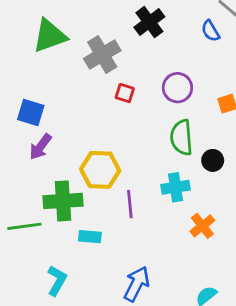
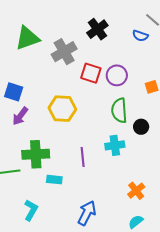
blue semicircle: (211, 31) -> (140, 36), turned -42
red square: (125, 93) -> (91, 73), moved, size x1.5
yellow hexagon: (100, 170) -> (62, 109), moved
orange cross: (202, 226) -> (136, 191), moved

